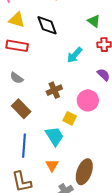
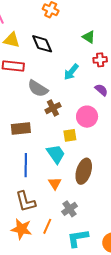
gray semicircle: (17, 78) -> (38, 89), moved, size x1.5
brown rectangle: (21, 109) -> (21, 129), turned -48
yellow square: (70, 118) -> (70, 135), turned -32
brown ellipse: (84, 172) -> (84, 171), moved

